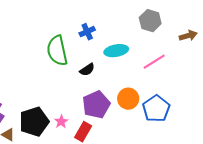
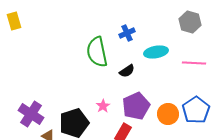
pink line: (154, 62) -> (194, 63), turned 35
orange circle: (128, 99) -> (168, 114), moved
pink star: (61, 122) -> (103, 106), moved

